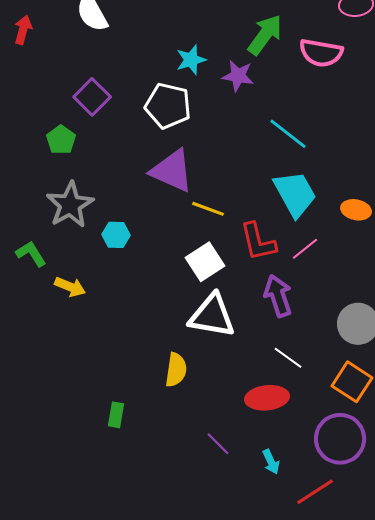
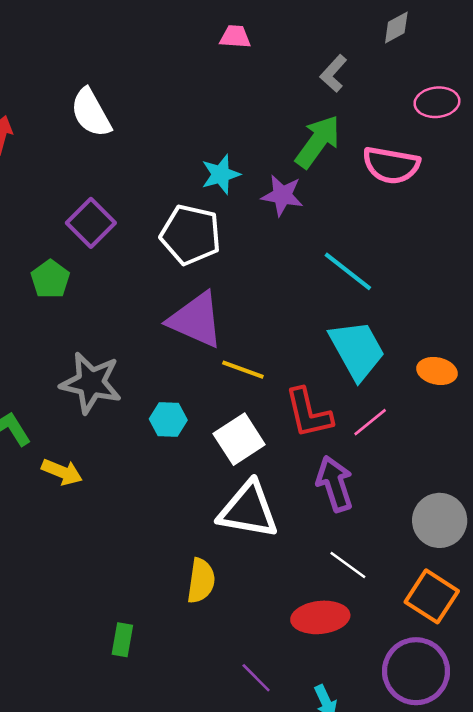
gray star: (70, 205) -> (91, 383), moved, turned -30
cyan hexagon: (116, 235) -> (168, 419), moved

